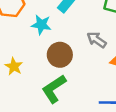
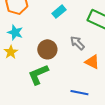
cyan star: (41, 25) -> (15, 32), moved

